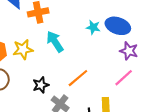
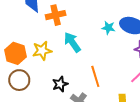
orange line: (78, 78) -> (95, 76), turned -65

